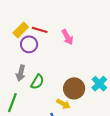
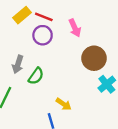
purple circle: (29, 44) -> (43, 35), moved
brown circle: (74, 88) -> (94, 58), moved

